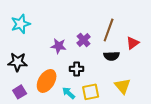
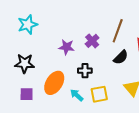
black semicircle: (112, 56) -> (121, 57), turned -42
purple square: (20, 92) -> (27, 94), turned 32

